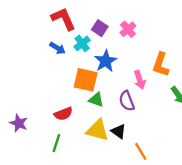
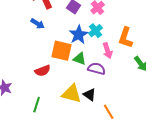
cyan cross: (82, 43) -> (96, 31), moved
green triangle: (96, 100) -> (80, 59), moved
purple semicircle: (127, 101) -> (97, 69), turned 126
red semicircle: (63, 114) -> (43, 71), moved

